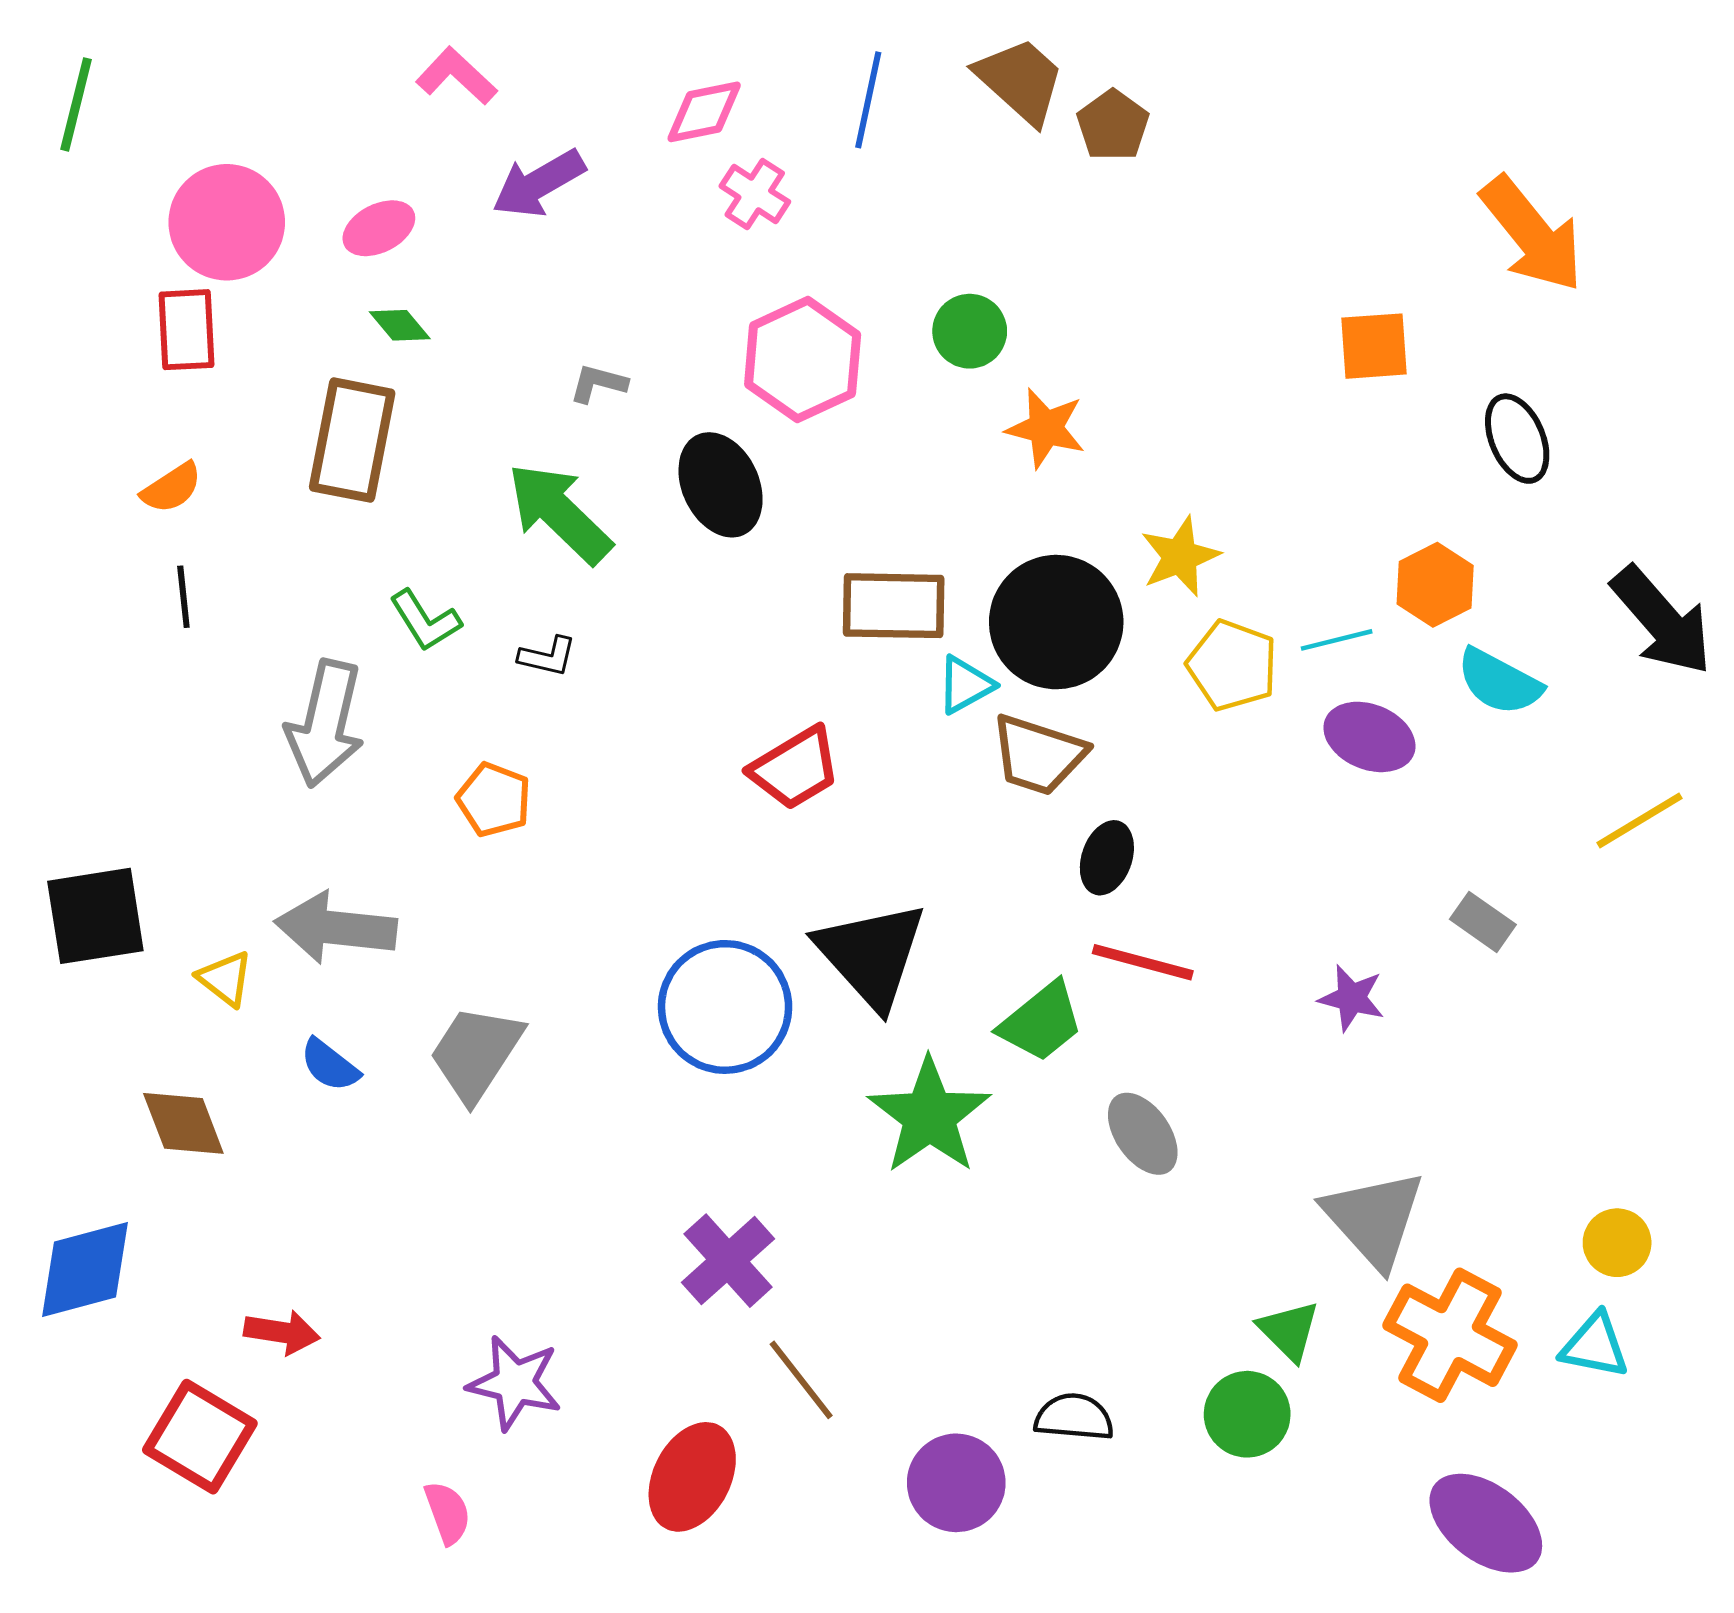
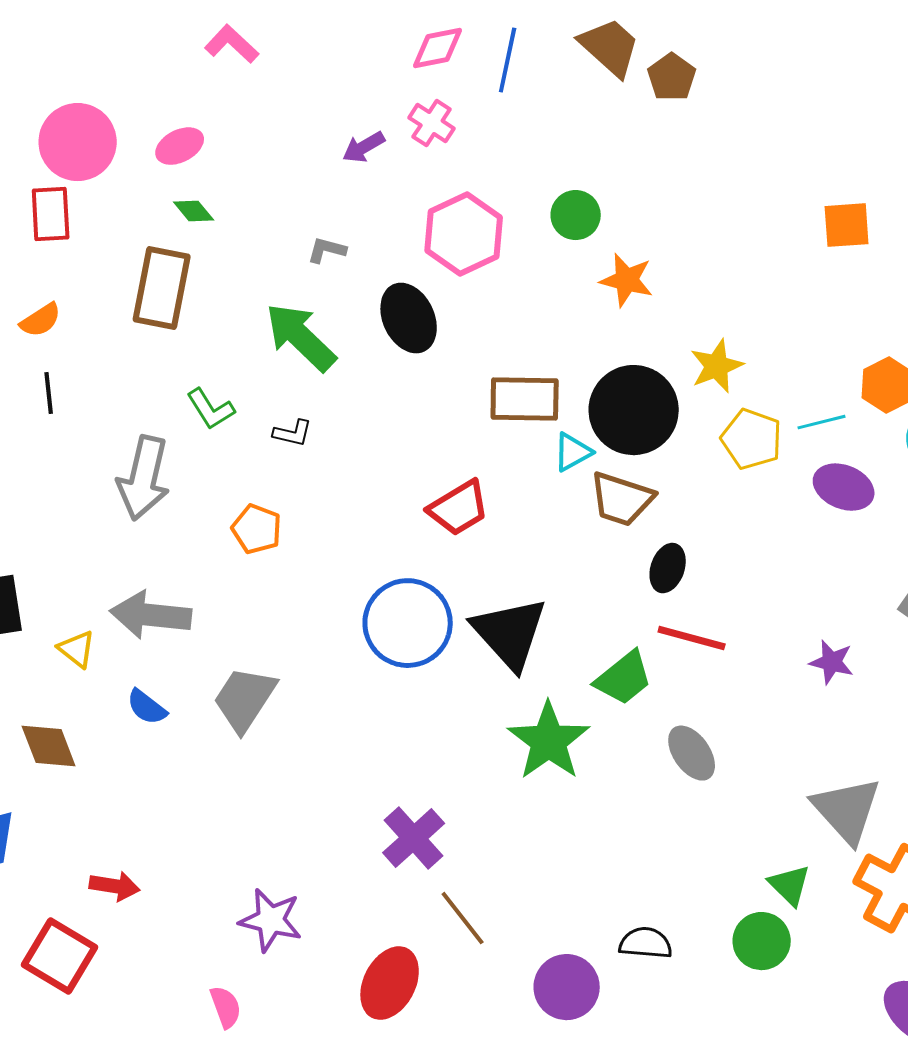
pink diamond: (704, 112) -> (438, 48), moved
purple arrow: (539, 183) -> (364, 147), moved, size x0.7
blue circle: (725, 1007) -> (408, 623), moved

